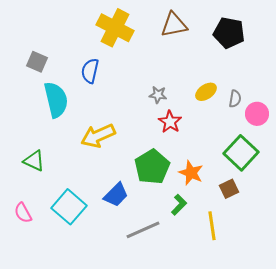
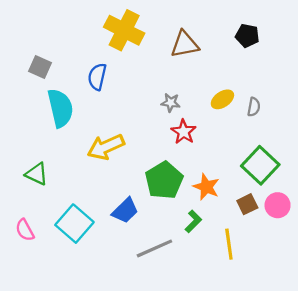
brown triangle: (174, 25) -> (185, 44), moved
black pentagon: (229, 33) -> (247, 36), size x0.7
pink circle: (257, 114) -> (278, 205), moved

